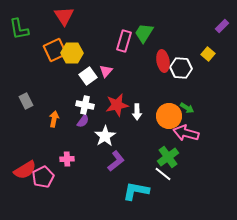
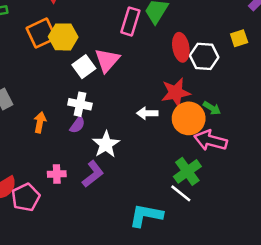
yellow square: (208, 54) -> (239, 38), turned 32
pink triangle: (106, 71) -> (107, 60), size x1.5
red star: (117, 105) -> (176, 93), moved
white arrow: (137, 112) -> (147, 113), turned 91
purple L-shape: (116, 161) -> (93, 174), moved

